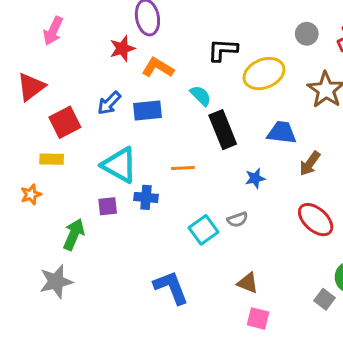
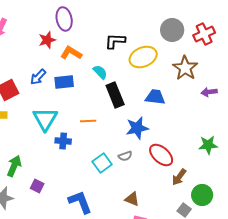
gray circle: (307, 34) -> (172, 30), size x1.5
brown arrow: (310, 164) -> (179, 177), moved
cyan triangle: (119, 165) -> (45, 119), turned 32
blue star: (255, 178) -> (137, 128), size x1.6
purple square: (108, 206) -> (37, 186), moved, turned 32
red ellipse: (316, 220) -> (161, 155), moved

